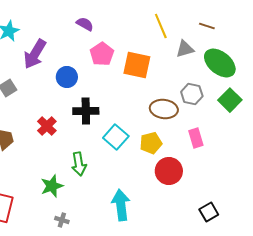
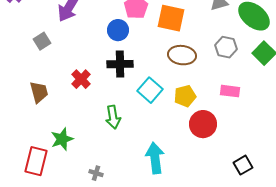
blue circle: (67, 77) -> (118, 30), moved
brown ellipse: (164, 109) -> (182, 55), moved
pink rectangle: (196, 138) -> (230, 91), turned -66
green star: (52, 186) -> (62, 139), moved

